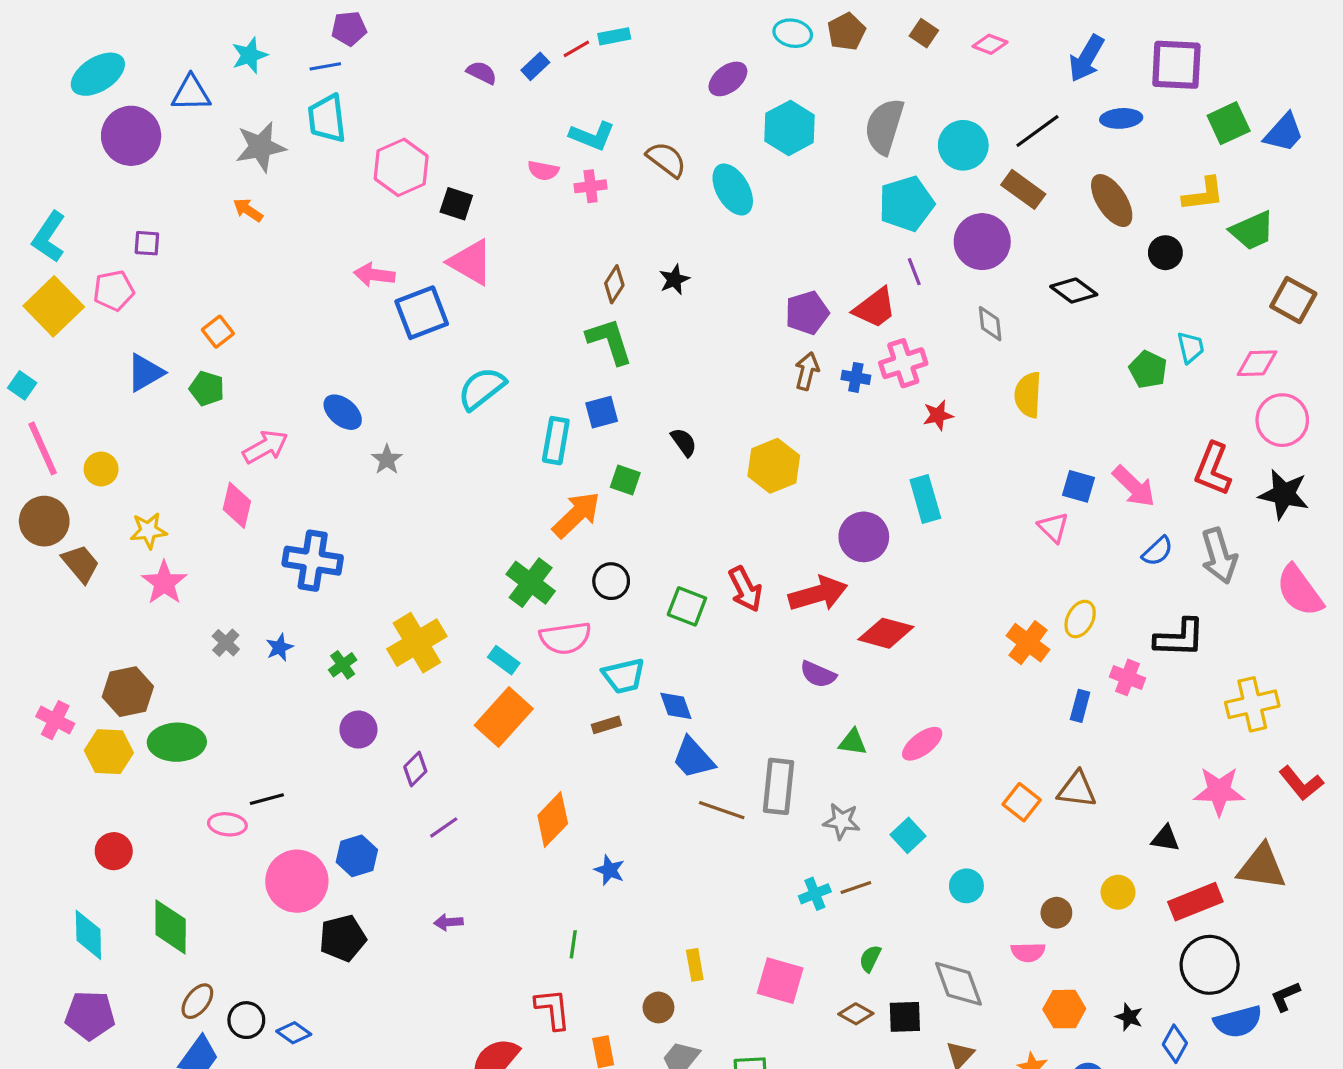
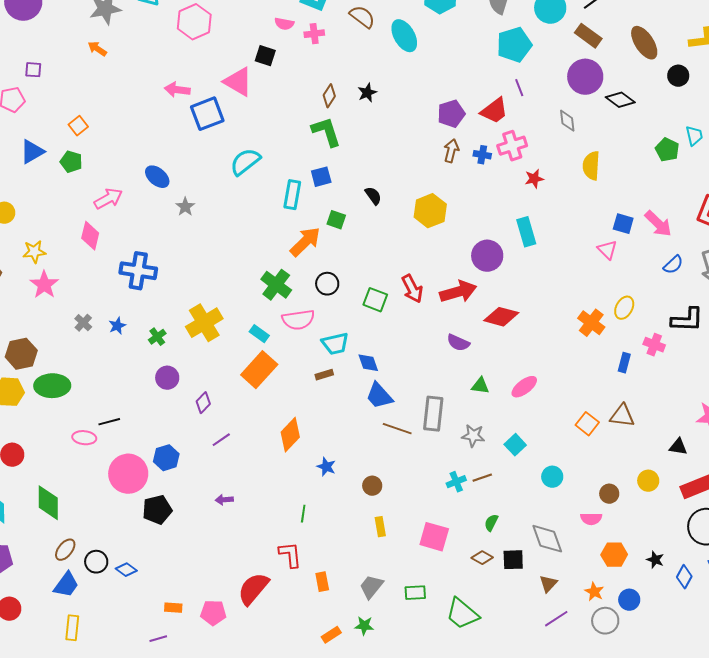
black square: (456, 204) -> (265, 56), moved
purple circle: (982, 242) -> (585, 77), moved
brown circle: (658, 1007) -> (372, 486), moved

